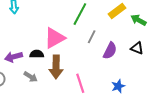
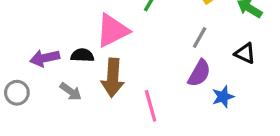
gray line: (92, 37) -> (200, 37), moved
purple semicircle: (110, 51) -> (199, 73), moved
blue star: (118, 86) -> (223, 97), moved

